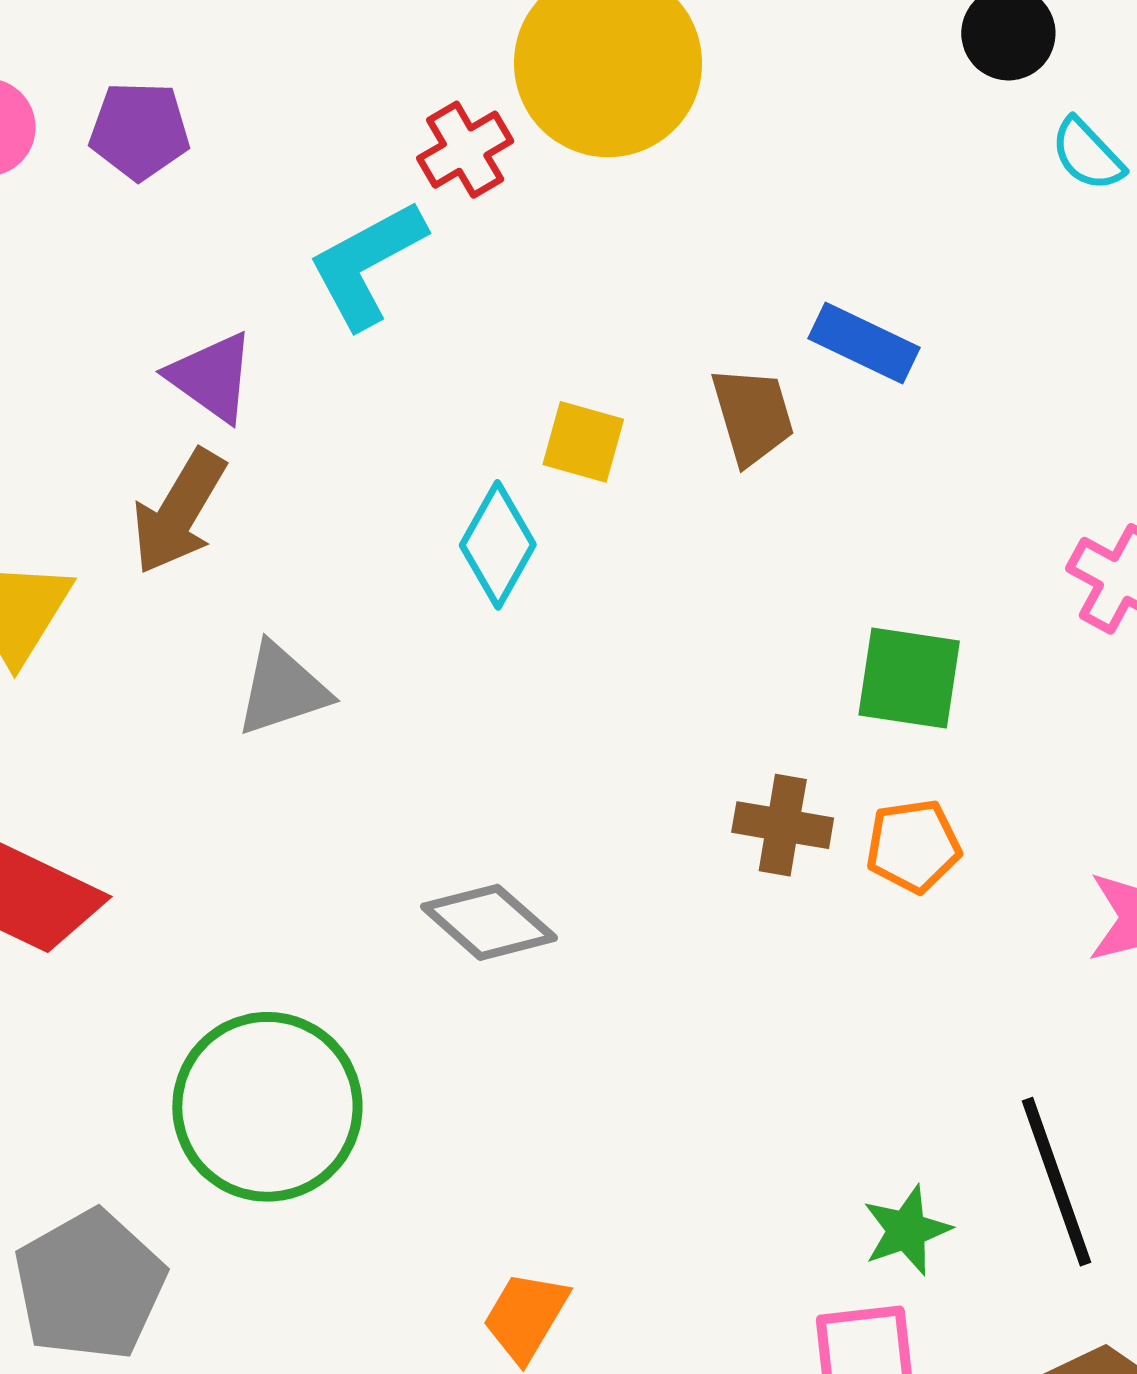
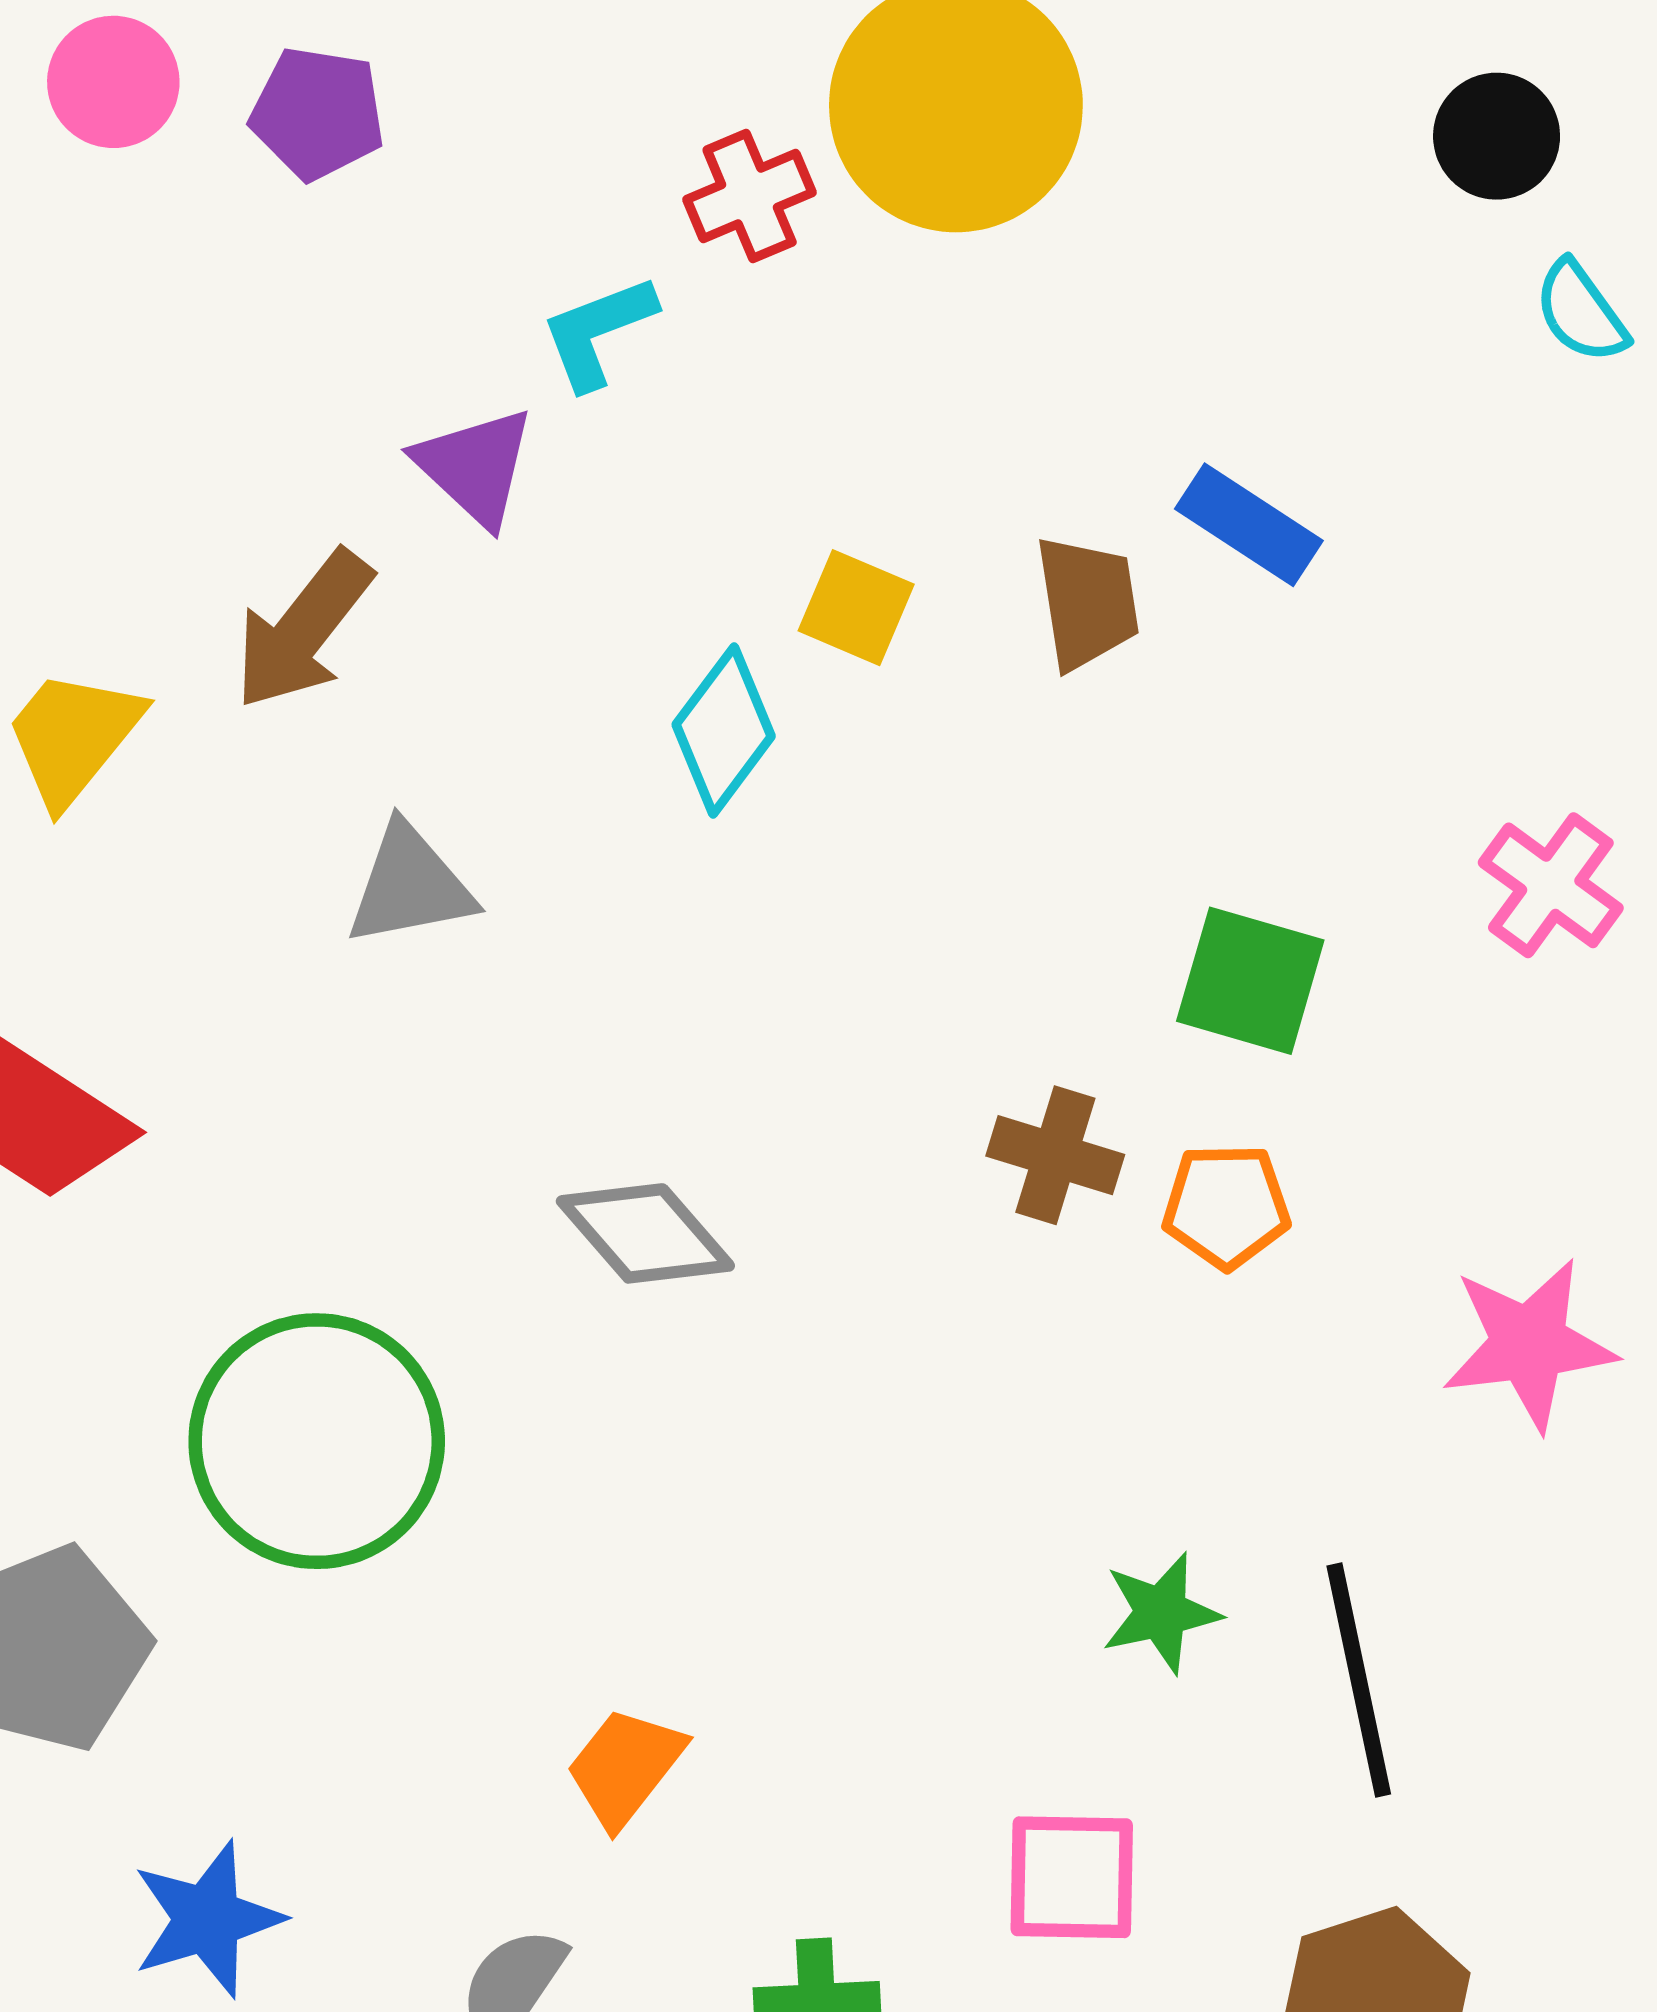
cyan L-shape: (367, 264) -> (598, 332), size x0.7
purple triangle: (212, 377) -> (475, 466), moved
green star: (907, 1230) -> (1161, 1613), moved

